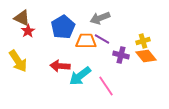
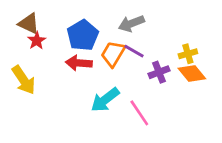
orange trapezoid: (86, 41) -> (113, 54), turned -60
purple cross: (121, 55) -> (159, 72), turned -35
red arrow: (60, 66) -> (79, 63), moved

